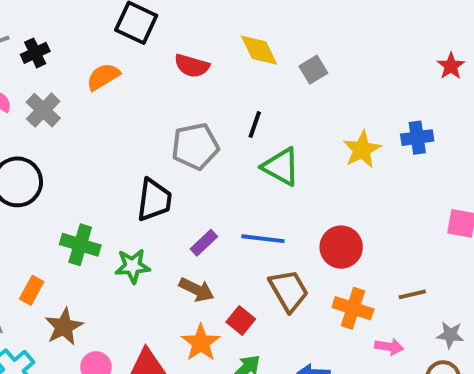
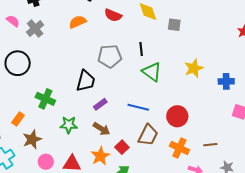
gray square: (313, 70) -> (174, 25), turned 32
orange semicircle: (103, 77) -> (78, 22), moved
black line: (255, 125) -> (141, 49), turned -32
blue cross: (417, 138) -> (226, 81), moved
purple rectangle: (204, 243) -> (100, 104), moved
green star: (133, 266) -> (69, 125), moved
brown trapezoid: (289, 291) -> (148, 135), turned 50

